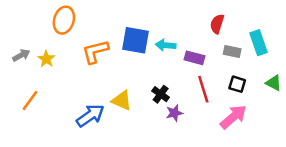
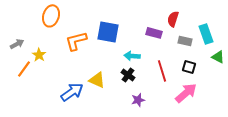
cyan arrow: (166, 45) -> (132, 56), moved
purple rectangle: (194, 58) -> (154, 33), moved
yellow star: (46, 59) -> (39, 55), moved
green triangle: (274, 83) -> (218, 57), moved
orange line: (30, 100) -> (24, 69), moved
purple star: (174, 113) -> (138, 100), moved

